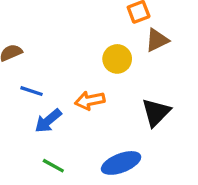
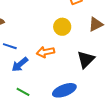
brown triangle: (157, 40) -> (96, 24), moved

